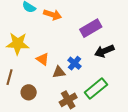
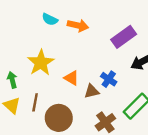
yellow star: (18, 44) -> (41, 63), turned -30
brown circle: (29, 92) -> (59, 118), size x1.5

